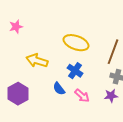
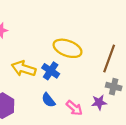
blue cross: (75, 71) -> (51, 71), moved
purple star: (111, 96) -> (99, 102), moved

